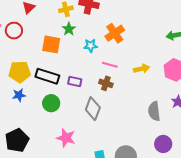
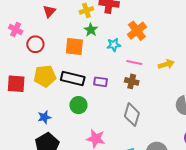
red circle: (14, 31) -> (35, 44), moved
blue star: (19, 95) -> (44, 117), moved
gray diamond: (93, 109) -> (132, 115), moved

